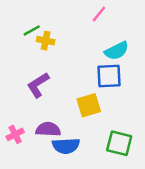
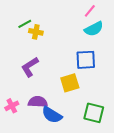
pink line: (99, 14) -> (90, 11), moved
cyan semicircle: (117, 51) -> (94, 29), moved
blue semicircle: (66, 146) -> (52, 115), turned 35

